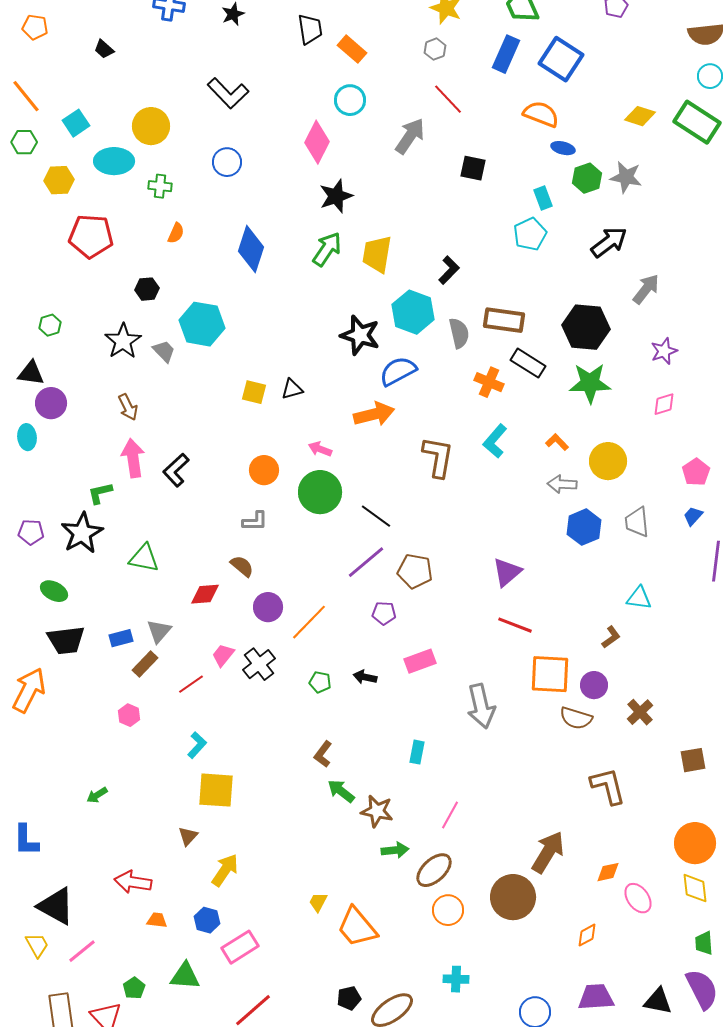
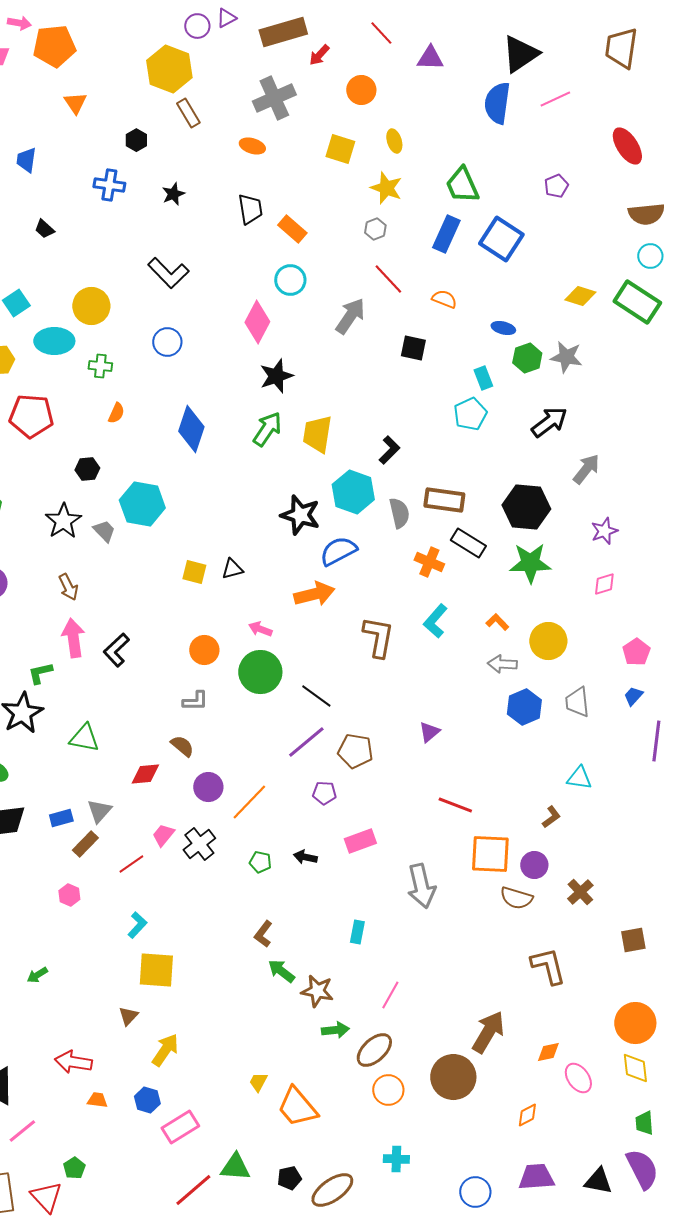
orange semicircle: (541, 114) -> (444, 299), moved, size x0.7
purple triangle: (507, 572) -> (429, 732), moved, size x0.7
green triangle: (185, 976) -> (235, 1167), moved

